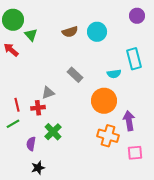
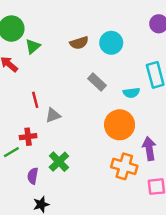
green triangle: (31, 35) -> (33, 46), turned 32
gray rectangle: (75, 75) -> (97, 82), moved
red line: (17, 105) -> (35, 100), moved
red cross: (38, 108) -> (28, 137), moved

